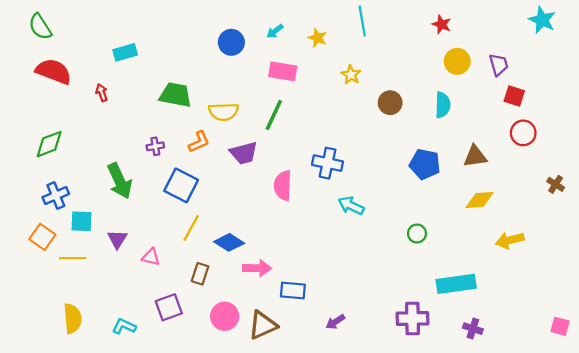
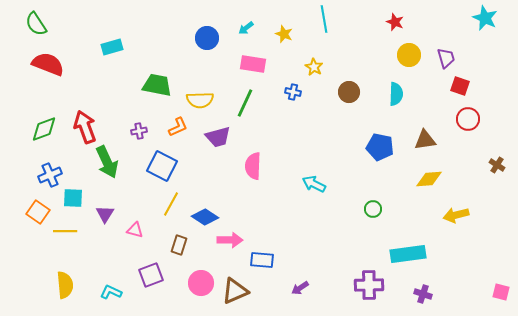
red arrow: (102, 93) -> (85, 127), moved, size x2.0
blue cross: (328, 163) -> (293, 92), moved, size x0.6

